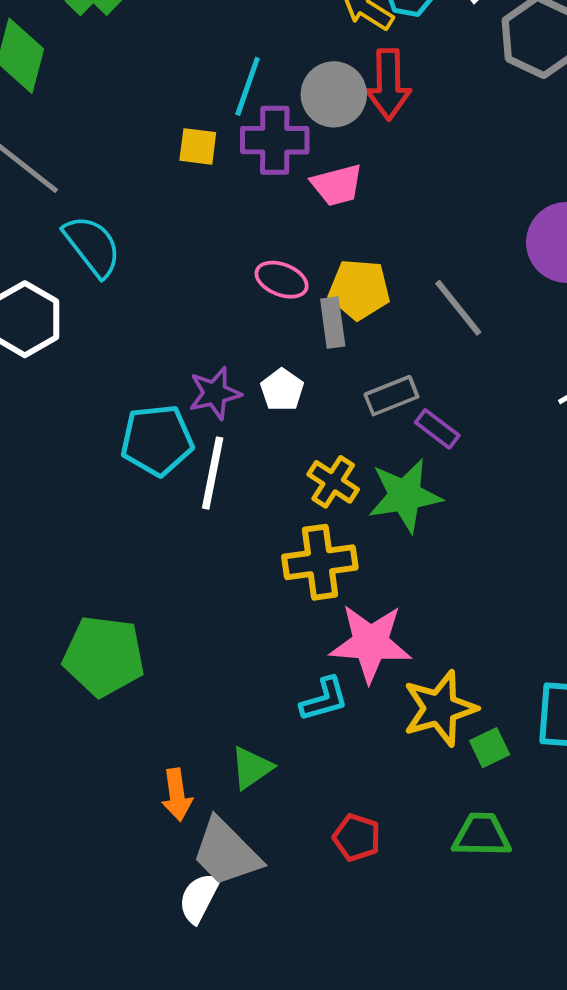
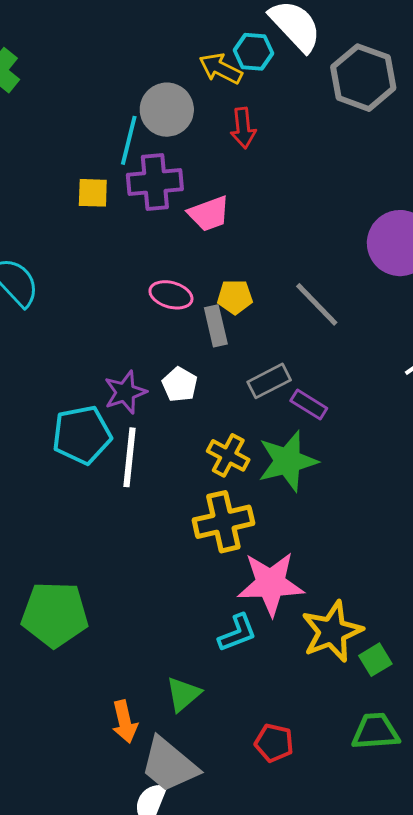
red arrow: (388, 84) -> (243, 128), size x0.7
gray circle: (334, 94) -> (167, 110), moved
yellow pentagon: (359, 289) -> (235, 297), size x0.7

